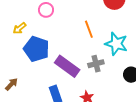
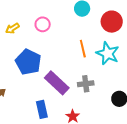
yellow arrow: (20, 28) -> (12, 28), moved
cyan star: (116, 44) -> (108, 53), moved

